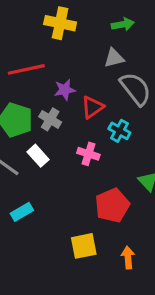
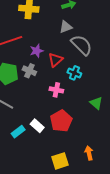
white rectangle: (38, 156) -> (37, 126), moved
red pentagon: (112, 205) -> (61, 121), moved
yellow square: (84, 246) -> (60, 161), moved

